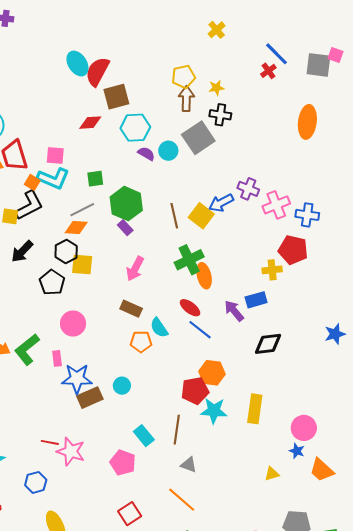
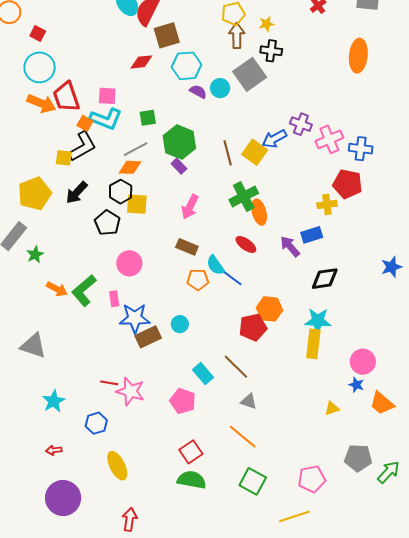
blue line: (200, 330) -> (231, 277), moved
cyan star: (214, 411) -> (318, 321), moved
brown line: (177, 430) -> (236, 367), turned -52

